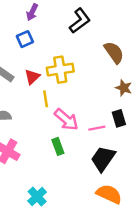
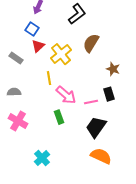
blue square: (25, 39) -> (32, 29), turned -32
brown semicircle: (114, 52) -> (91, 43), moved, turned -114
yellow cross: (60, 70) -> (61, 54), turned -30
red triangle: (32, 77) -> (38, 46), moved

